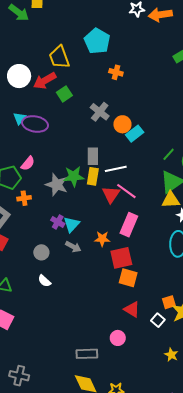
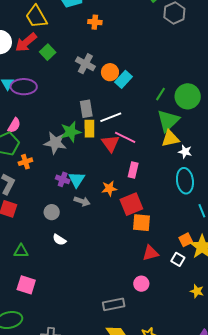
pink semicircle: (28, 163) -> (14, 125), moved
pink rectangle: (129, 225) -> (133, 170), size x0.7
red triangle: (132, 309) -> (150, 253), turned -36

